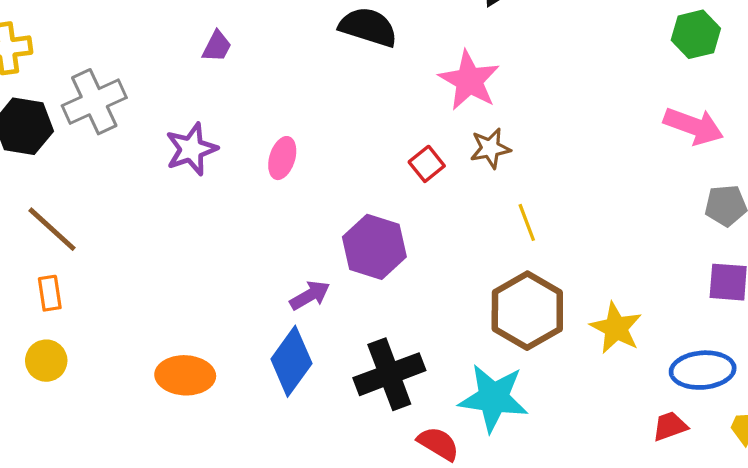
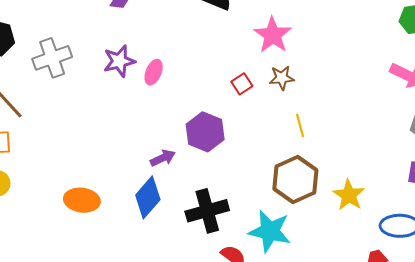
gray cross: (94, 102) -> (52, 58), moved
purple star: (191, 149) -> (119, 61), moved

